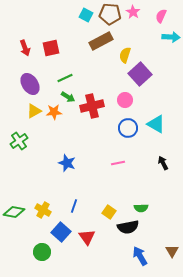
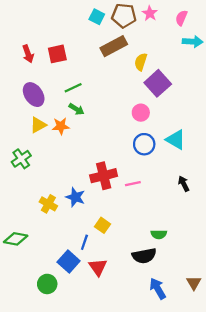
red cross: (92, 106) -> (104, 176), moved
blue star: (67, 163) -> (75, 197), moved
blue line: (74, 206) -> (84, 242), moved
yellow cross: (43, 210) -> (48, 204), moved
yellow square: (109, 212) -> (102, 225), moved

